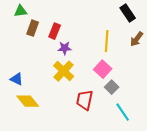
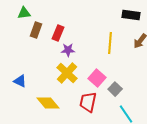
black rectangle: (128, 13) -> (131, 15), turned -48
pink square: (103, 69) -> (97, 78), moved
yellow diamond: (28, 101) -> (48, 103), moved

